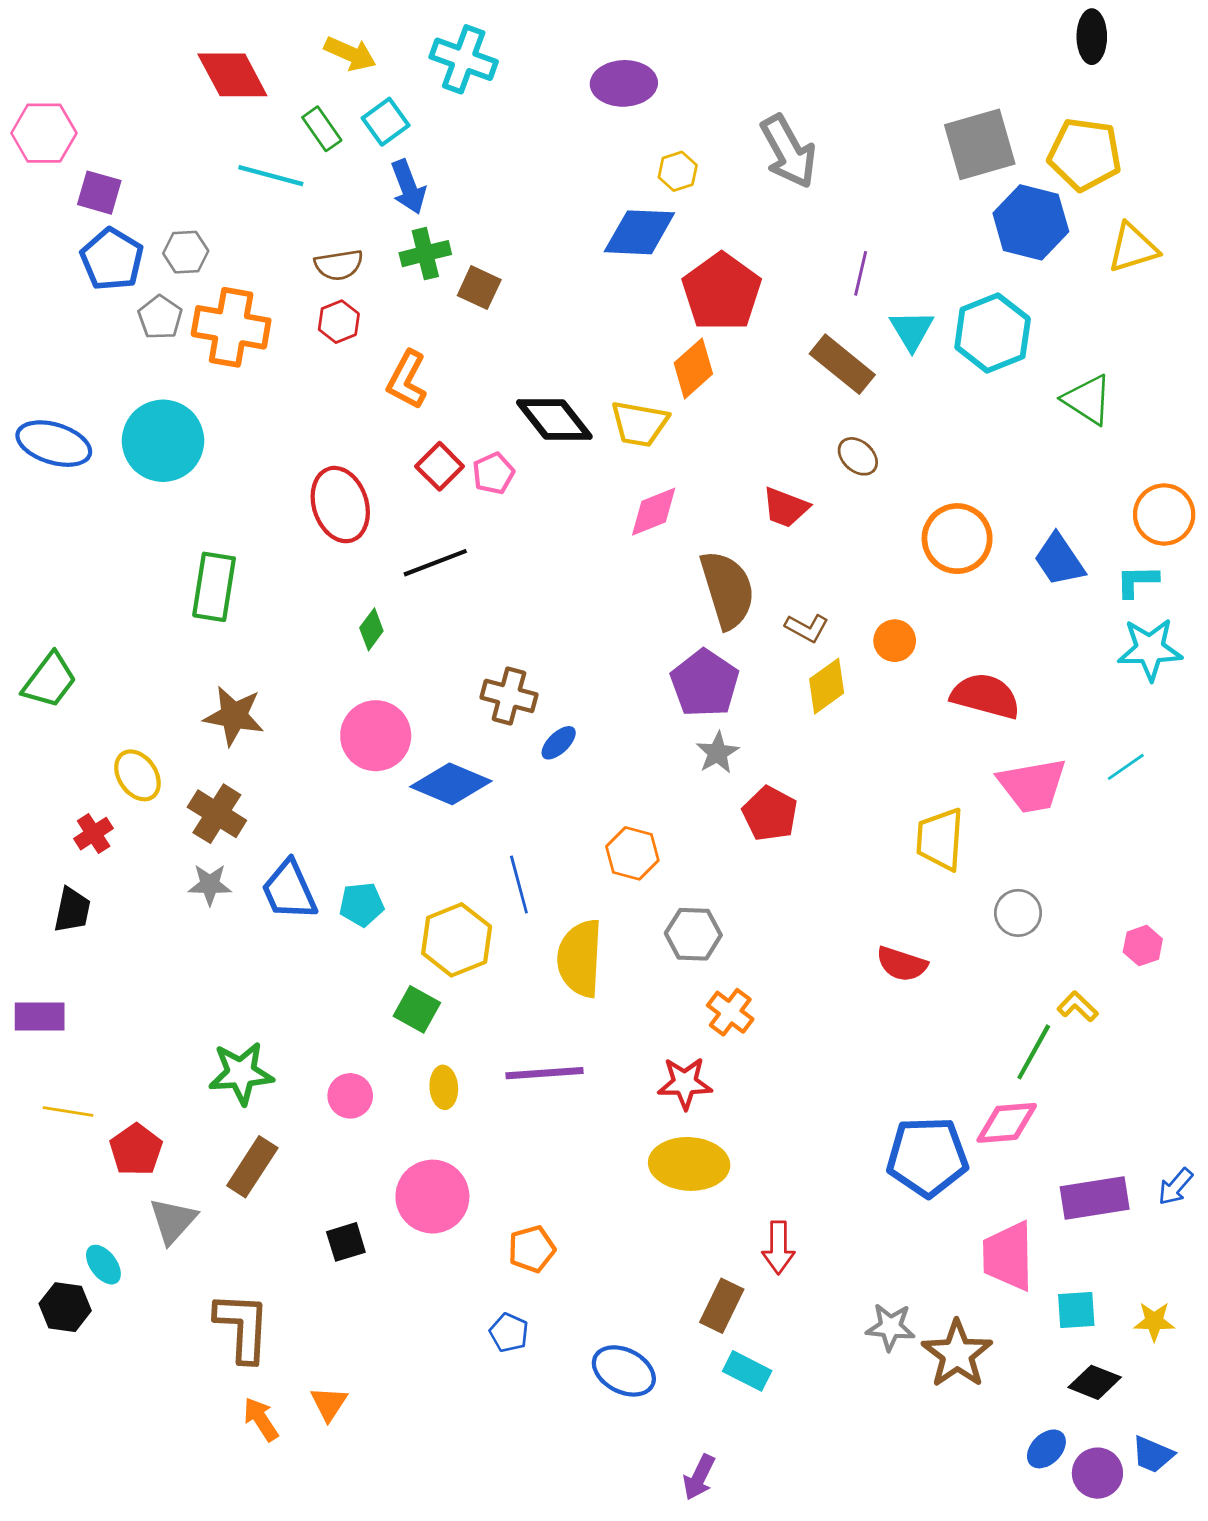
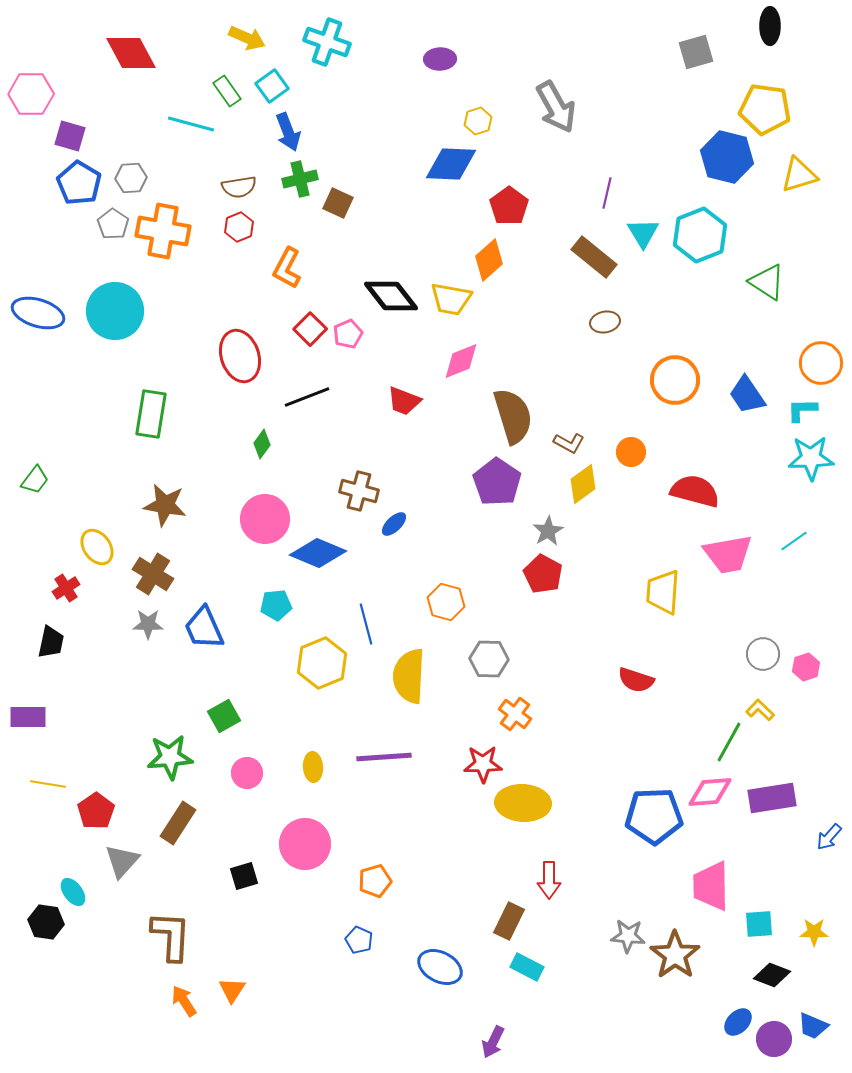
red diamond: (232, 75) -> (131, 53), moved
purple ellipse: (624, 83) -> (440, 59), size x0.7
gray square: (980, 144) -> (696, 52), moved, size x0.7
red pentagon: (722, 292) -> (509, 206), size x0.7
brown ellipse: (858, 456) -> (605, 322), turned -52
red trapezoid: (786, 507) -> (404, 401), moved
green trapezoid: (50, 680) -> (35, 480), size x0.7
gray star: (717, 753) -> (548, 531), moved
cyan pentagon: (362, 904) -> (276, 605), moved
gray circle: (1018, 913) -> (763, 654), moved
green square: (417, 1009) -> (224, 716), moved, turned 32
yellow ellipse: (689, 1164) -> (523, 803), moved
purple rectangle: (1095, 1198) -> (772, 798), moved

